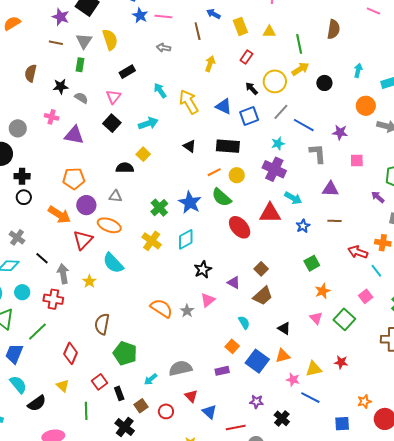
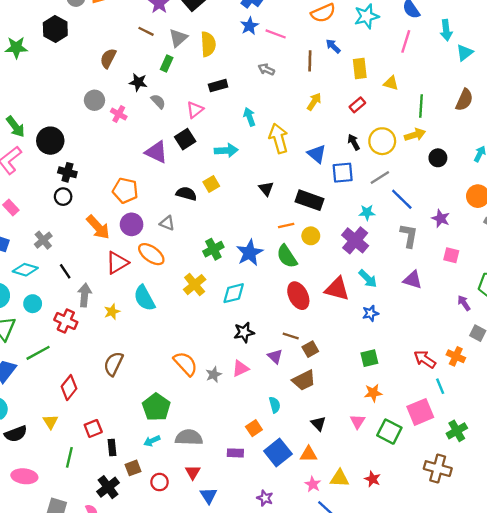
gray circle: (18, 128) -> (94, 100), moved
purple triangle: (74, 135) -> (156, 152), moved
brown line: (335, 221) -> (291, 336), moved
pink square: (366, 296) -> (420, 412), size x1.6
green square: (344, 319) -> (389, 432), turned -30
green pentagon: (125, 353) -> (156, 407), moved

